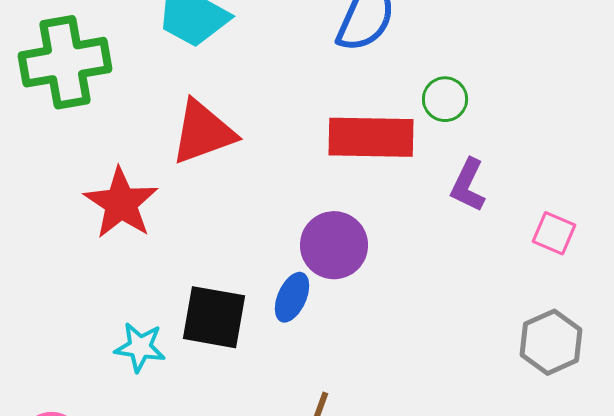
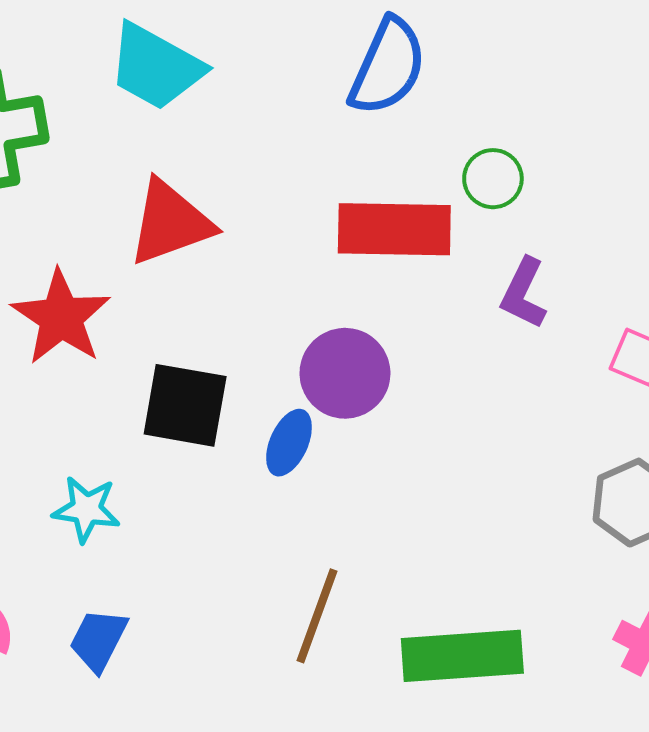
black square: (214, 317) -> (185, 405), moved

